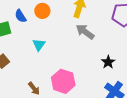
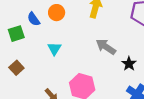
gray arrow: (85, 32) -> (106, 47), moved

